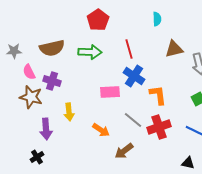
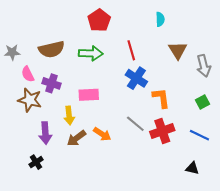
brown triangle: (174, 49) -> (178, 50), turned -48
pink rectangle: (110, 92) -> (89, 95), moved
brown arrow: (124, 151) -> (76, 138), moved

